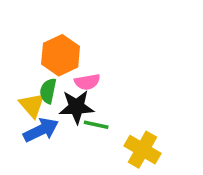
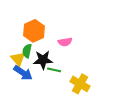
pink semicircle: (87, 82) -> (65, 42), moved
blue arrow: (41, 130) -> (23, 73), turned 60

